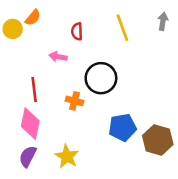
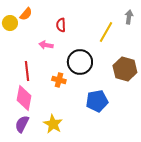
yellow line: (122, 28) -> (106, 32), moved, turned 50
brown hexagon: (158, 140) -> (125, 69), moved

